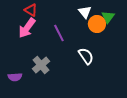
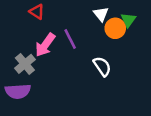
pink arrow: (27, 28) -> (45, 45), moved
gray cross: (41, 65) -> (25, 64), moved
purple semicircle: (15, 77) -> (18, 91), size x1.5

